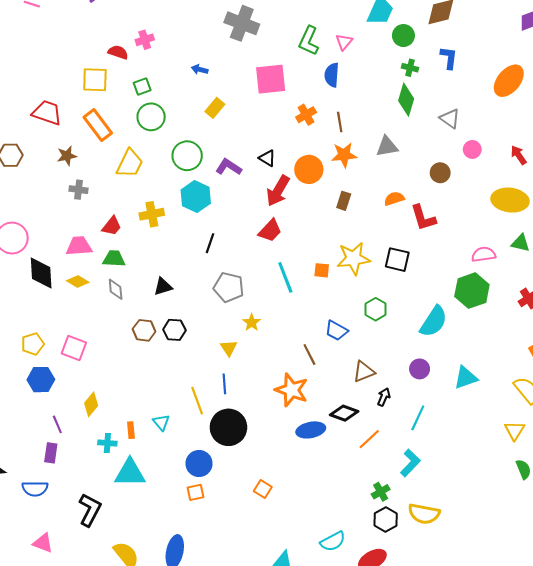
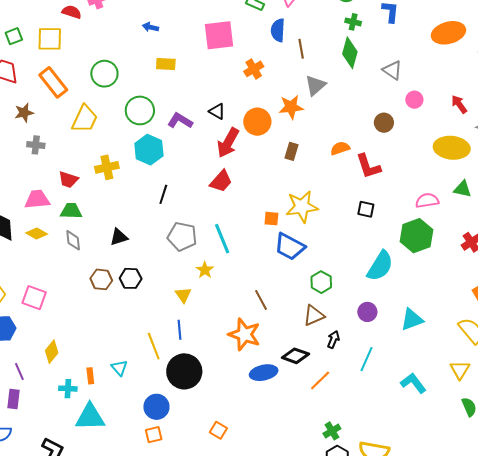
orange ellipse: (509, 81) -> (448, 33), turned 36
green square: (142, 87) -> (14, 36), moved
yellow rectangle: (215, 108) -> (166, 64), turned 54
brown line: (340, 122) -> (301, 49), moved
gray triangle: (387, 146) -> (315, 85), moved, turned -30
red trapezoid: (112, 226) -> (68, 180), turned 70
black square: (397, 260) -> (366, 209), moved, size x0.7
cyan line: (285, 277) -> (222, 239), moved
green hexagon: (376, 309) -> (321, 282), moved
blue trapezoid: (336, 331) -> (290, 247), moved, size x1.4
cyan L-shape: (410, 463) -> (413, 383), moved, turned -80

